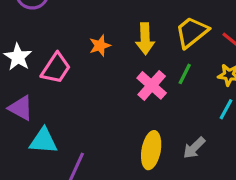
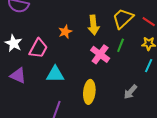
cyan triangle: (43, 141) -> (55, 74), moved
yellow ellipse: (151, 150) -> (89, 92), moved

